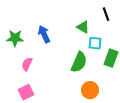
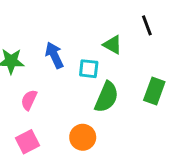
cyan square: (95, 43) -> (89, 69), moved
orange circle: (90, 90) -> (83, 137), moved

